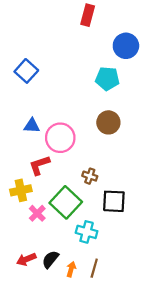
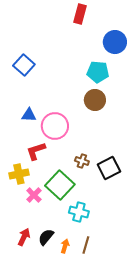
brown circle: (108, 122) -> (95, 100), moved
black square: (114, 201) -> (109, 168), moved, turned -30
red arrow: (26, 259) -> (24, 237), turned 138

